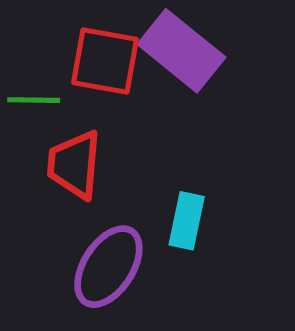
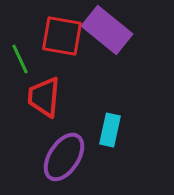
green line: (34, 100) -> (20, 59), turned 64

